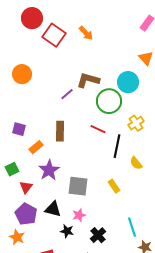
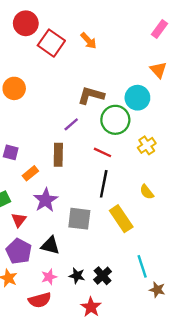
purple line: (67, 94) -> (71, 124), moved
black line: (117, 146) -> (104, 184), moved
yellow rectangle: (114, 186) -> (121, 219), size x1.6
pink star: (79, 215) -> (49, 277), moved
black star: (67, 231) -> (77, 276), moved

